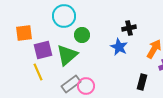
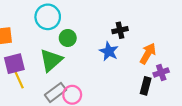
purple square: (43, 50) -> (14, 64), moved
black rectangle: (142, 82) -> (146, 86), moved

